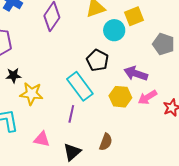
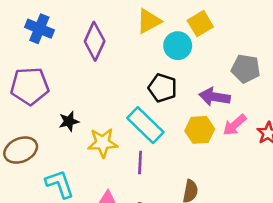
gray pentagon: (164, 44) -> (246, 69), moved
black star: (13, 75) -> (69, 121), moved
yellow star: (31, 94) -> (103, 143), moved

